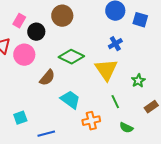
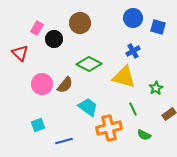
pink circle: (24, 55) -> (42, 84), moved
yellow triangle: (106, 70) -> (124, 77), turned -40
orange cross: (91, 121) -> (109, 128), size x1.4

